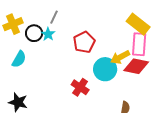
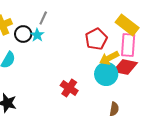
red pentagon: (84, 42) -> (96, 39), moved
cyan circle: (105, 69) -> (106, 74), moved

